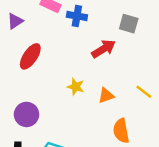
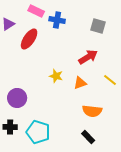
red arrow: (103, 49) -> (88, 57), moved
red ellipse: (30, 56) -> (29, 39), moved
orange semicircle: (121, 131) -> (92, 111), turned -72

